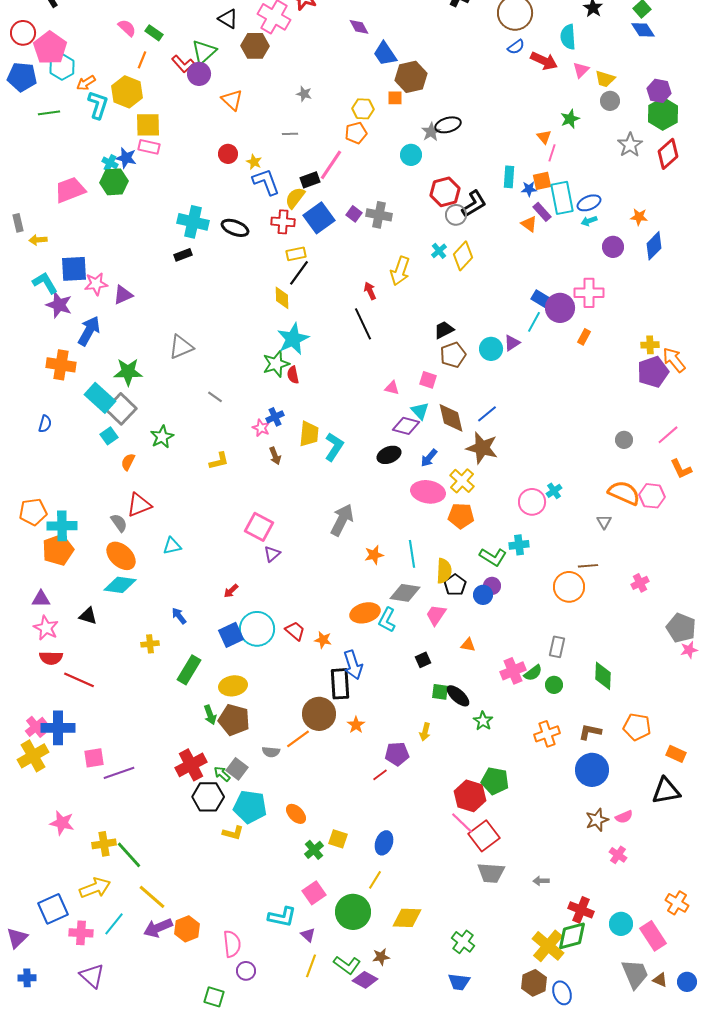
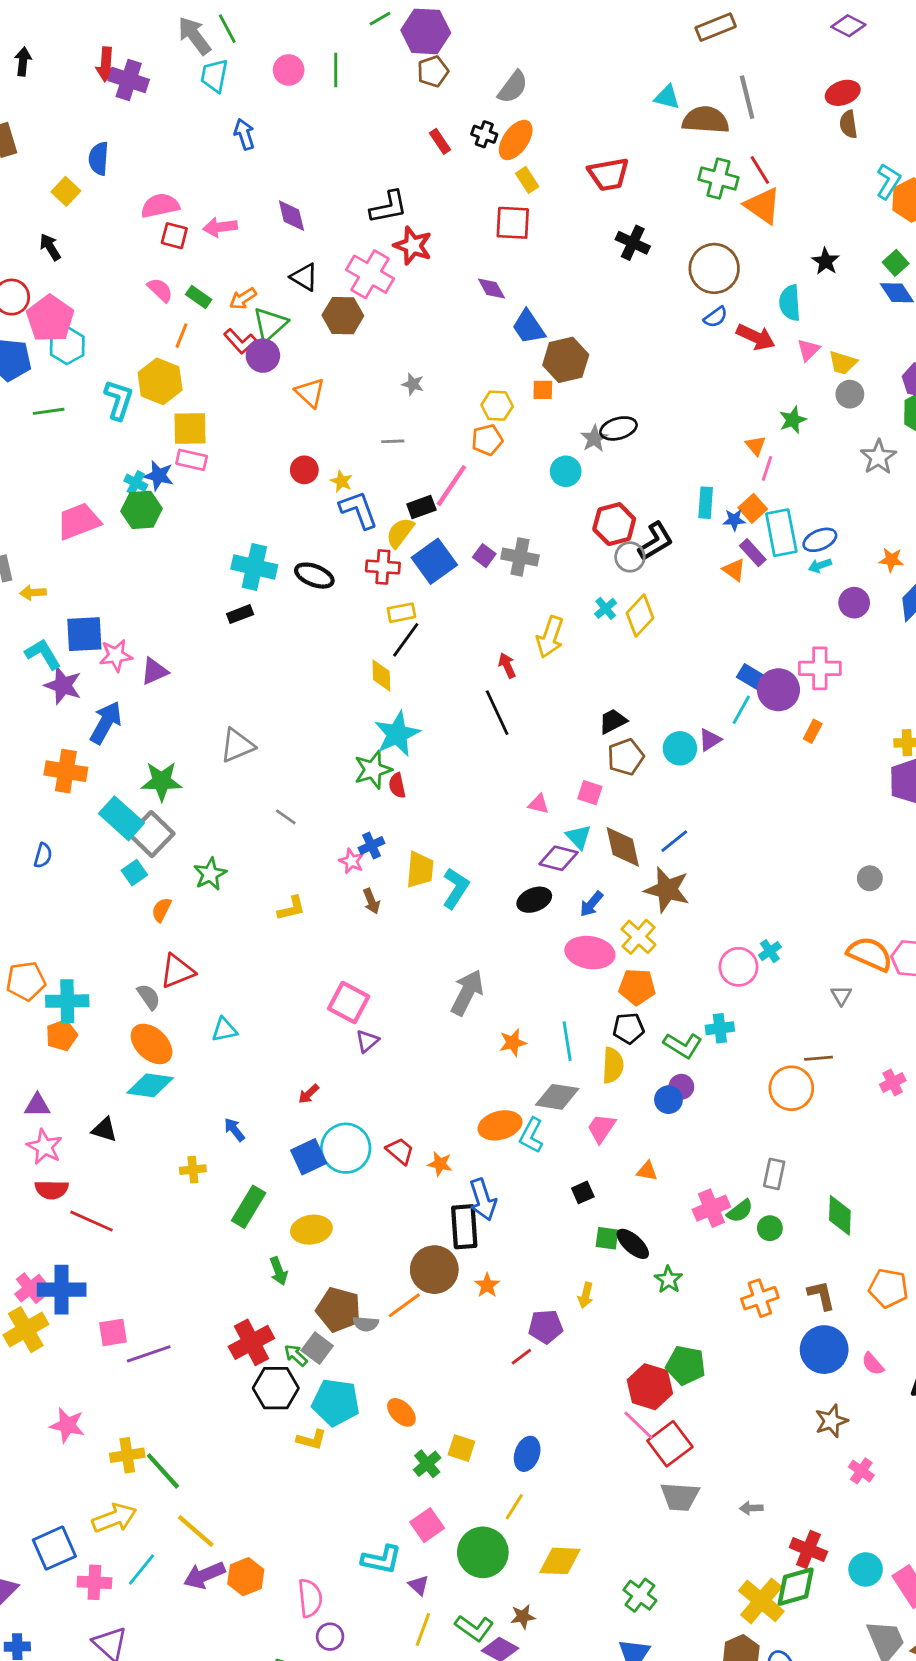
orange arrow: (86, 83) -> (243, 298), moved
orange square: (542, 181) -> (753, 508), turned -30
orange pentagon: (58, 550) -> (62, 1035), size x0.7
black pentagon: (455, 585) -> (629, 1028), moved, turned 30
brown pentagon: (234, 720) -> (339, 1310), moved
brown L-shape: (590, 732) -> (821, 1295), turned 65
pink semicircle: (624, 817) -> (873, 1364), moved, turned 72

